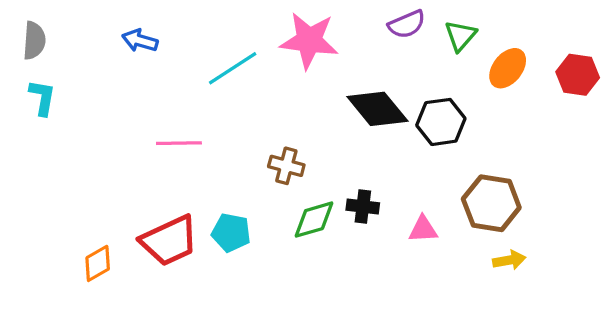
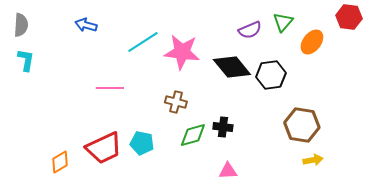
purple semicircle: (407, 24) -> (250, 30), moved
pink star: (309, 41) -> (182, 52), moved
red hexagon: (578, 75) -> (349, 17), moved
pink triangle: (423, 229) -> (228, 171), moved

